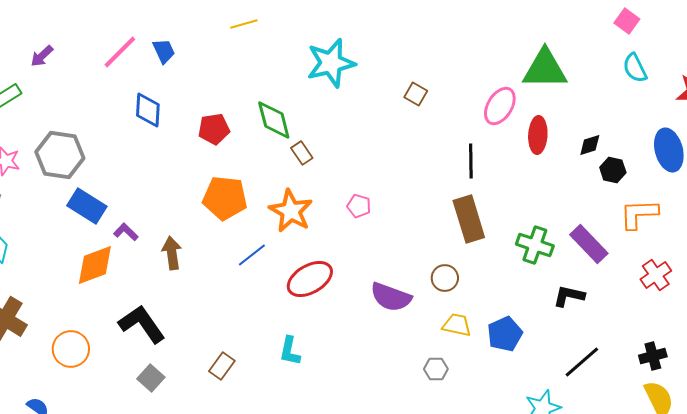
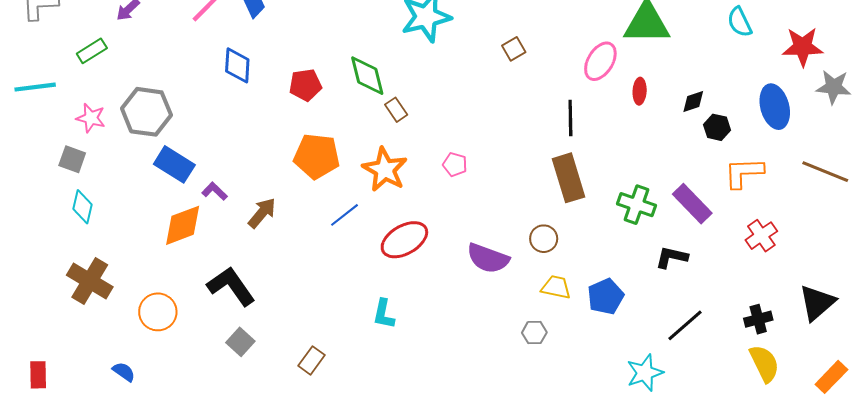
brown square: (416, 94) -> (514, 49), turned 30
red ellipse: (538, 135) -> (640, 91), size x0.7
brown arrow: (172, 253) -> (262, 213), turned 48
brown rectangle: (222, 366) -> (312, 360), moved

